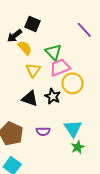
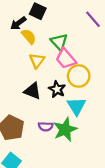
pink trapezoid: (60, 67) -> (66, 59), turned -110
cyan triangle: (73, 129) -> (76, 106), moved
green star: (78, 147) -> (65, 129), moved, size x1.6

